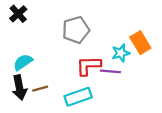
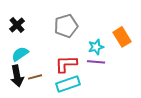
black cross: (18, 14) -> (17, 25), moved
cyan star: (121, 53) -> (96, 47), moved
red L-shape: (88, 66) -> (66, 64), moved

